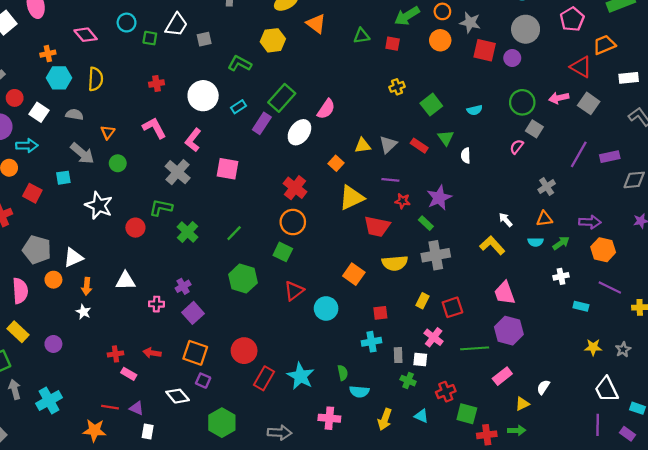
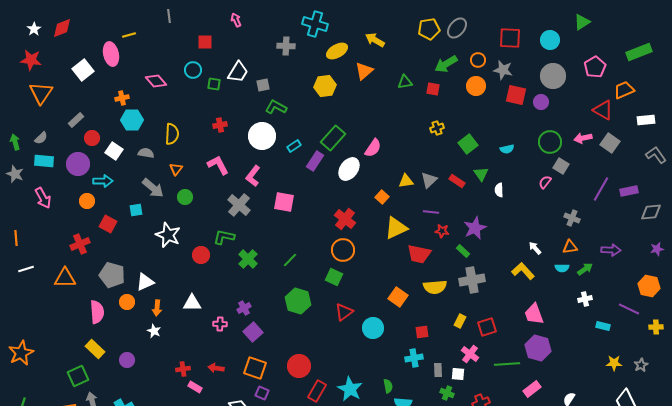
orange triangle: (316, 24) -> (364, 71), turned 42
green L-shape: (240, 64) -> (276, 107), moved
yellow semicircle: (96, 79) -> (172, 134), moved
gray cross: (547, 187) -> (572, 218), turned -35
orange hexagon: (603, 250) -> (649, 286), moved

